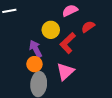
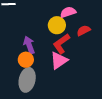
yellow circle: (51, 30) -> (57, 25), moved
pink triangle: (65, 71) -> (59, 61), moved

